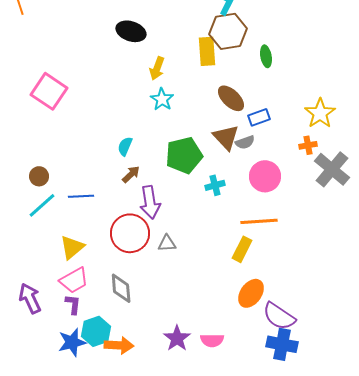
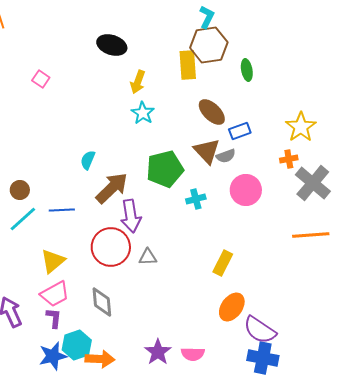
pink square: (49, 91) -> (41, 79), moved, size x0.5
cyan semicircle: (125, 146) -> (88, 160), moved
brown arrow: (131, 174) -> (112, 188), size x1.8
orange line: (259, 221) -> (311, 235), moved

